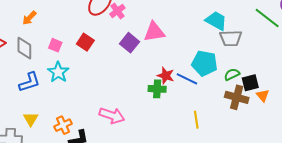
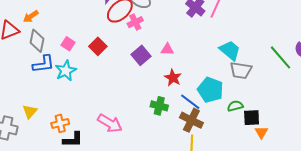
orange arrow: (29, 18) -> (31, 16), moved
pink triangle: (154, 32) -> (167, 49), size x0.6
red star: (166, 76) -> (173, 78), moved
blue L-shape: (29, 82) -> (43, 64), moved
brown cross: (237, 97) -> (191, 120), moved

